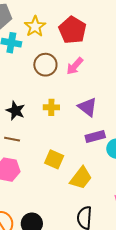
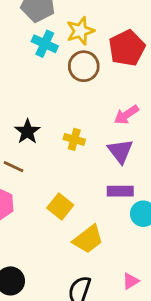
brown circle: (45, 65) -> (84, 66), moved
pink arrow: (75, 66) -> (126, 115), moved

